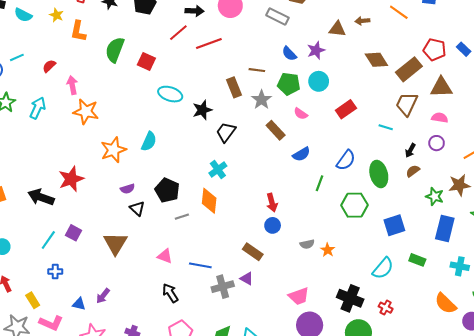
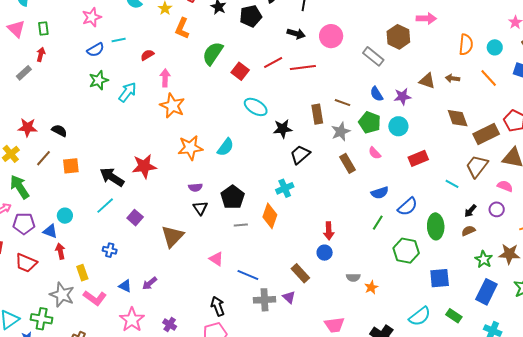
red line: (178, 33) -> (273, 62), moved
blue semicircle: (301, 154) -> (380, 193), moved
cyan line: (48, 240) -> (105, 206), moved
black arrow: (170, 293) -> (218, 306), moved

